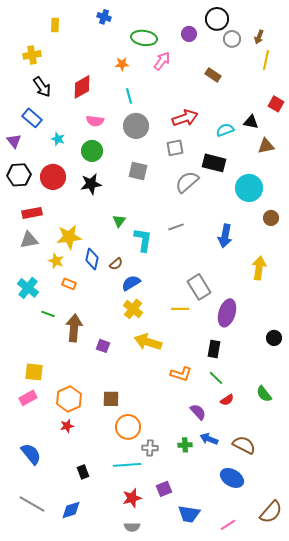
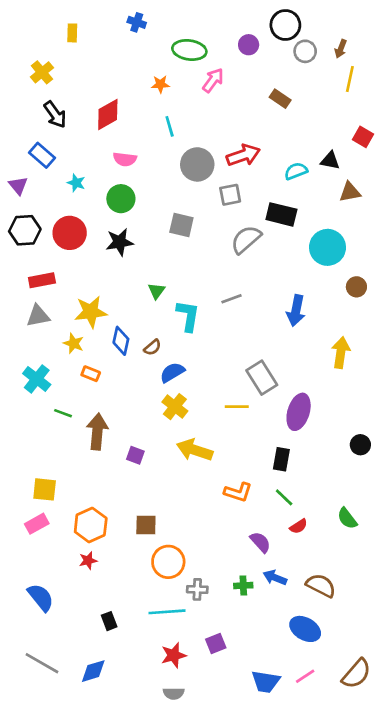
yellow cross: (32, 55) -> (42, 72), turned -30
gray circle: (136, 126) -> (197, 164), moved
blue trapezoid: (189, 514) -> (266, 682), moved
pink line: (228, 525) -> (305, 676), moved

